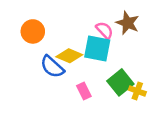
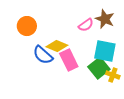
pink semicircle: (104, 30) -> (86, 25), turned 98
cyan square: (97, 48) -> (105, 51), moved
pink rectangle: (84, 91) -> (69, 60), moved, size x1.5

